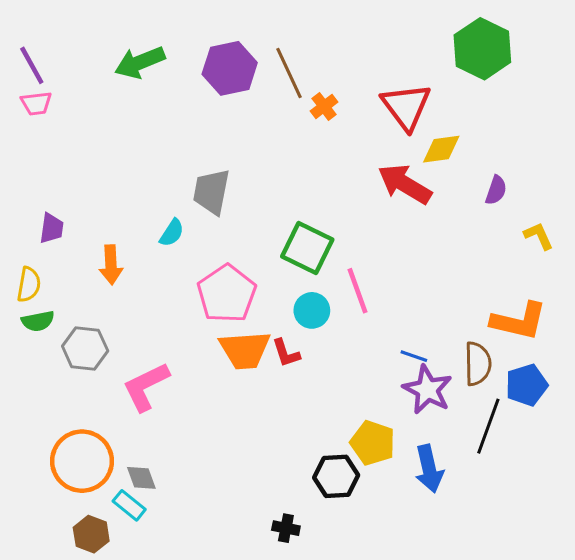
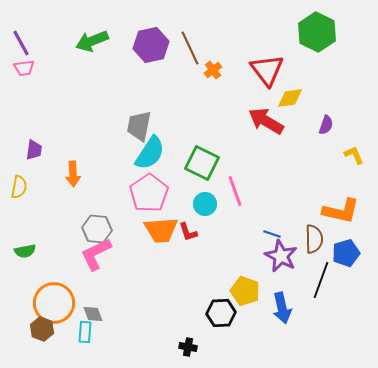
cyan semicircle: (172, 233) -> (150, 153), moved, size x1.8
green semicircle: (38, 321) -> (25, 251), moved
gray hexagon: (85, 348) -> (97, 229), moved
cyan rectangle: (129, 505) -> (85, 332), turned 55
brown hexagon: (91, 534) -> (42, 329), moved

